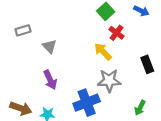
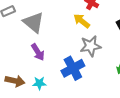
gray triangle: (49, 46) -> (33, 22), size x1.6

